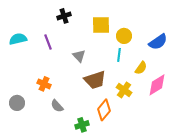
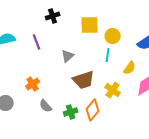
gray triangle: (79, 56) -> (68, 56), turned 32
orange cross: (44, 84) -> (33, 84), turned 32
green cross: (82, 125) -> (71, 112), moved

